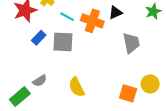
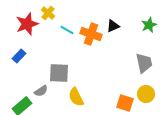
blue rectangle: (39, 38) -> (19, 56), moved
gray square: (63, 42) -> (59, 73), moved
gray trapezoid: (131, 43) -> (144, 63), moved

